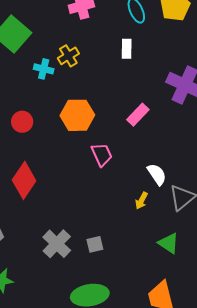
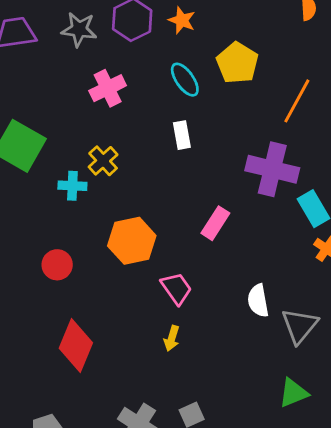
white semicircle: (157, 174) -> (258, 301), turned -145
yellow arrow: (142, 201) -> (172, 338), moved
green triangle: (169, 243) -> (293, 393), turned -45

